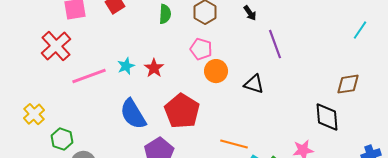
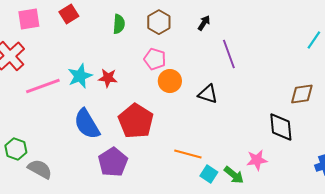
black arrow: (250, 13) -> (204, 23), turned -112
cyan star: (126, 66) -> (80, 76), size x1.4
red star: (154, 68) -> (108, 78), turned -30

